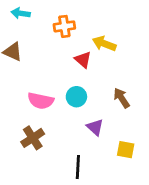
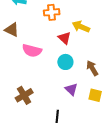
cyan circle: (76, 97) -> (65, 62), moved
pink semicircle: (41, 101) -> (32, 51), moved
yellow square: (126, 150) -> (95, 95), moved

